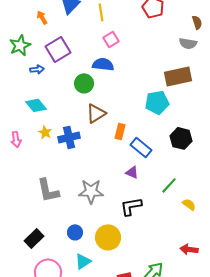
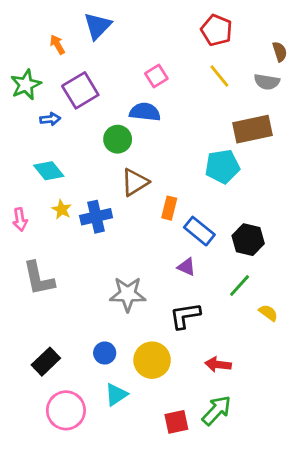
yellow line: (101, 12) -> (219, 76), moved, turned -30
black hexagon: (181, 138) -> (248, 240), moved
gray L-shape: (48, 190) -> (39, 278), moved
red arrow: (189, 249) -> (218, 364), moved

